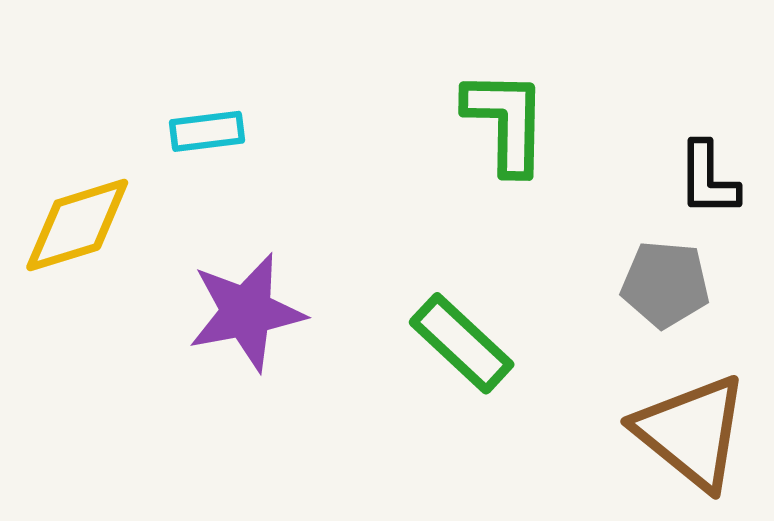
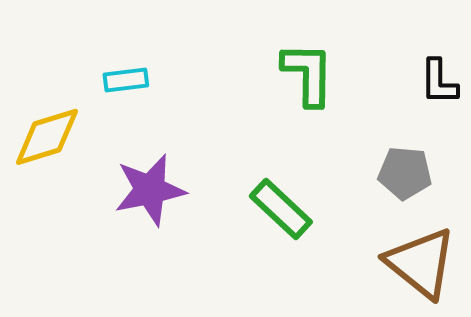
black L-shape: (708, 179) -> (439, 82), moved

